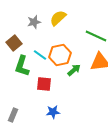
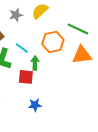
orange hexagon: (60, 55) -> (53, 42), moved
green arrow: (74, 70) -> (35, 63), moved, turned -48

